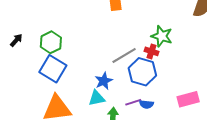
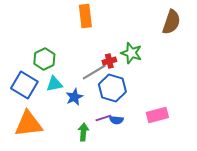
green hexagon: (51, 42) -> (44, 59), moved
red cross: (152, 51) -> (109, 61), moved, turned -32
cyan triangle: (97, 98) -> (54, 84), moved

